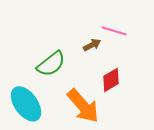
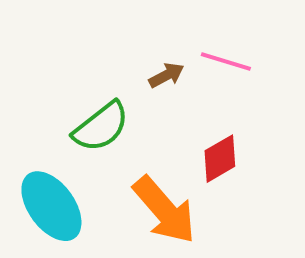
brown arrow: (92, 45) -> (166, 75), moved

